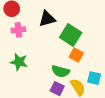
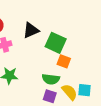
cyan square: (94, 78) -> (84, 90), moved

